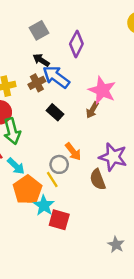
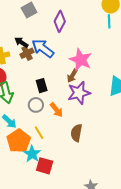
black arrow: (41, 60) -> (21, 42), moved
black rectangle: (55, 112) -> (42, 86), moved, turned 32
purple star: (113, 157) -> (79, 93), moved, turned -30
gray circle: (59, 164) -> (36, 105), moved
brown semicircle: (98, 179) -> (76, 133), turned 30

